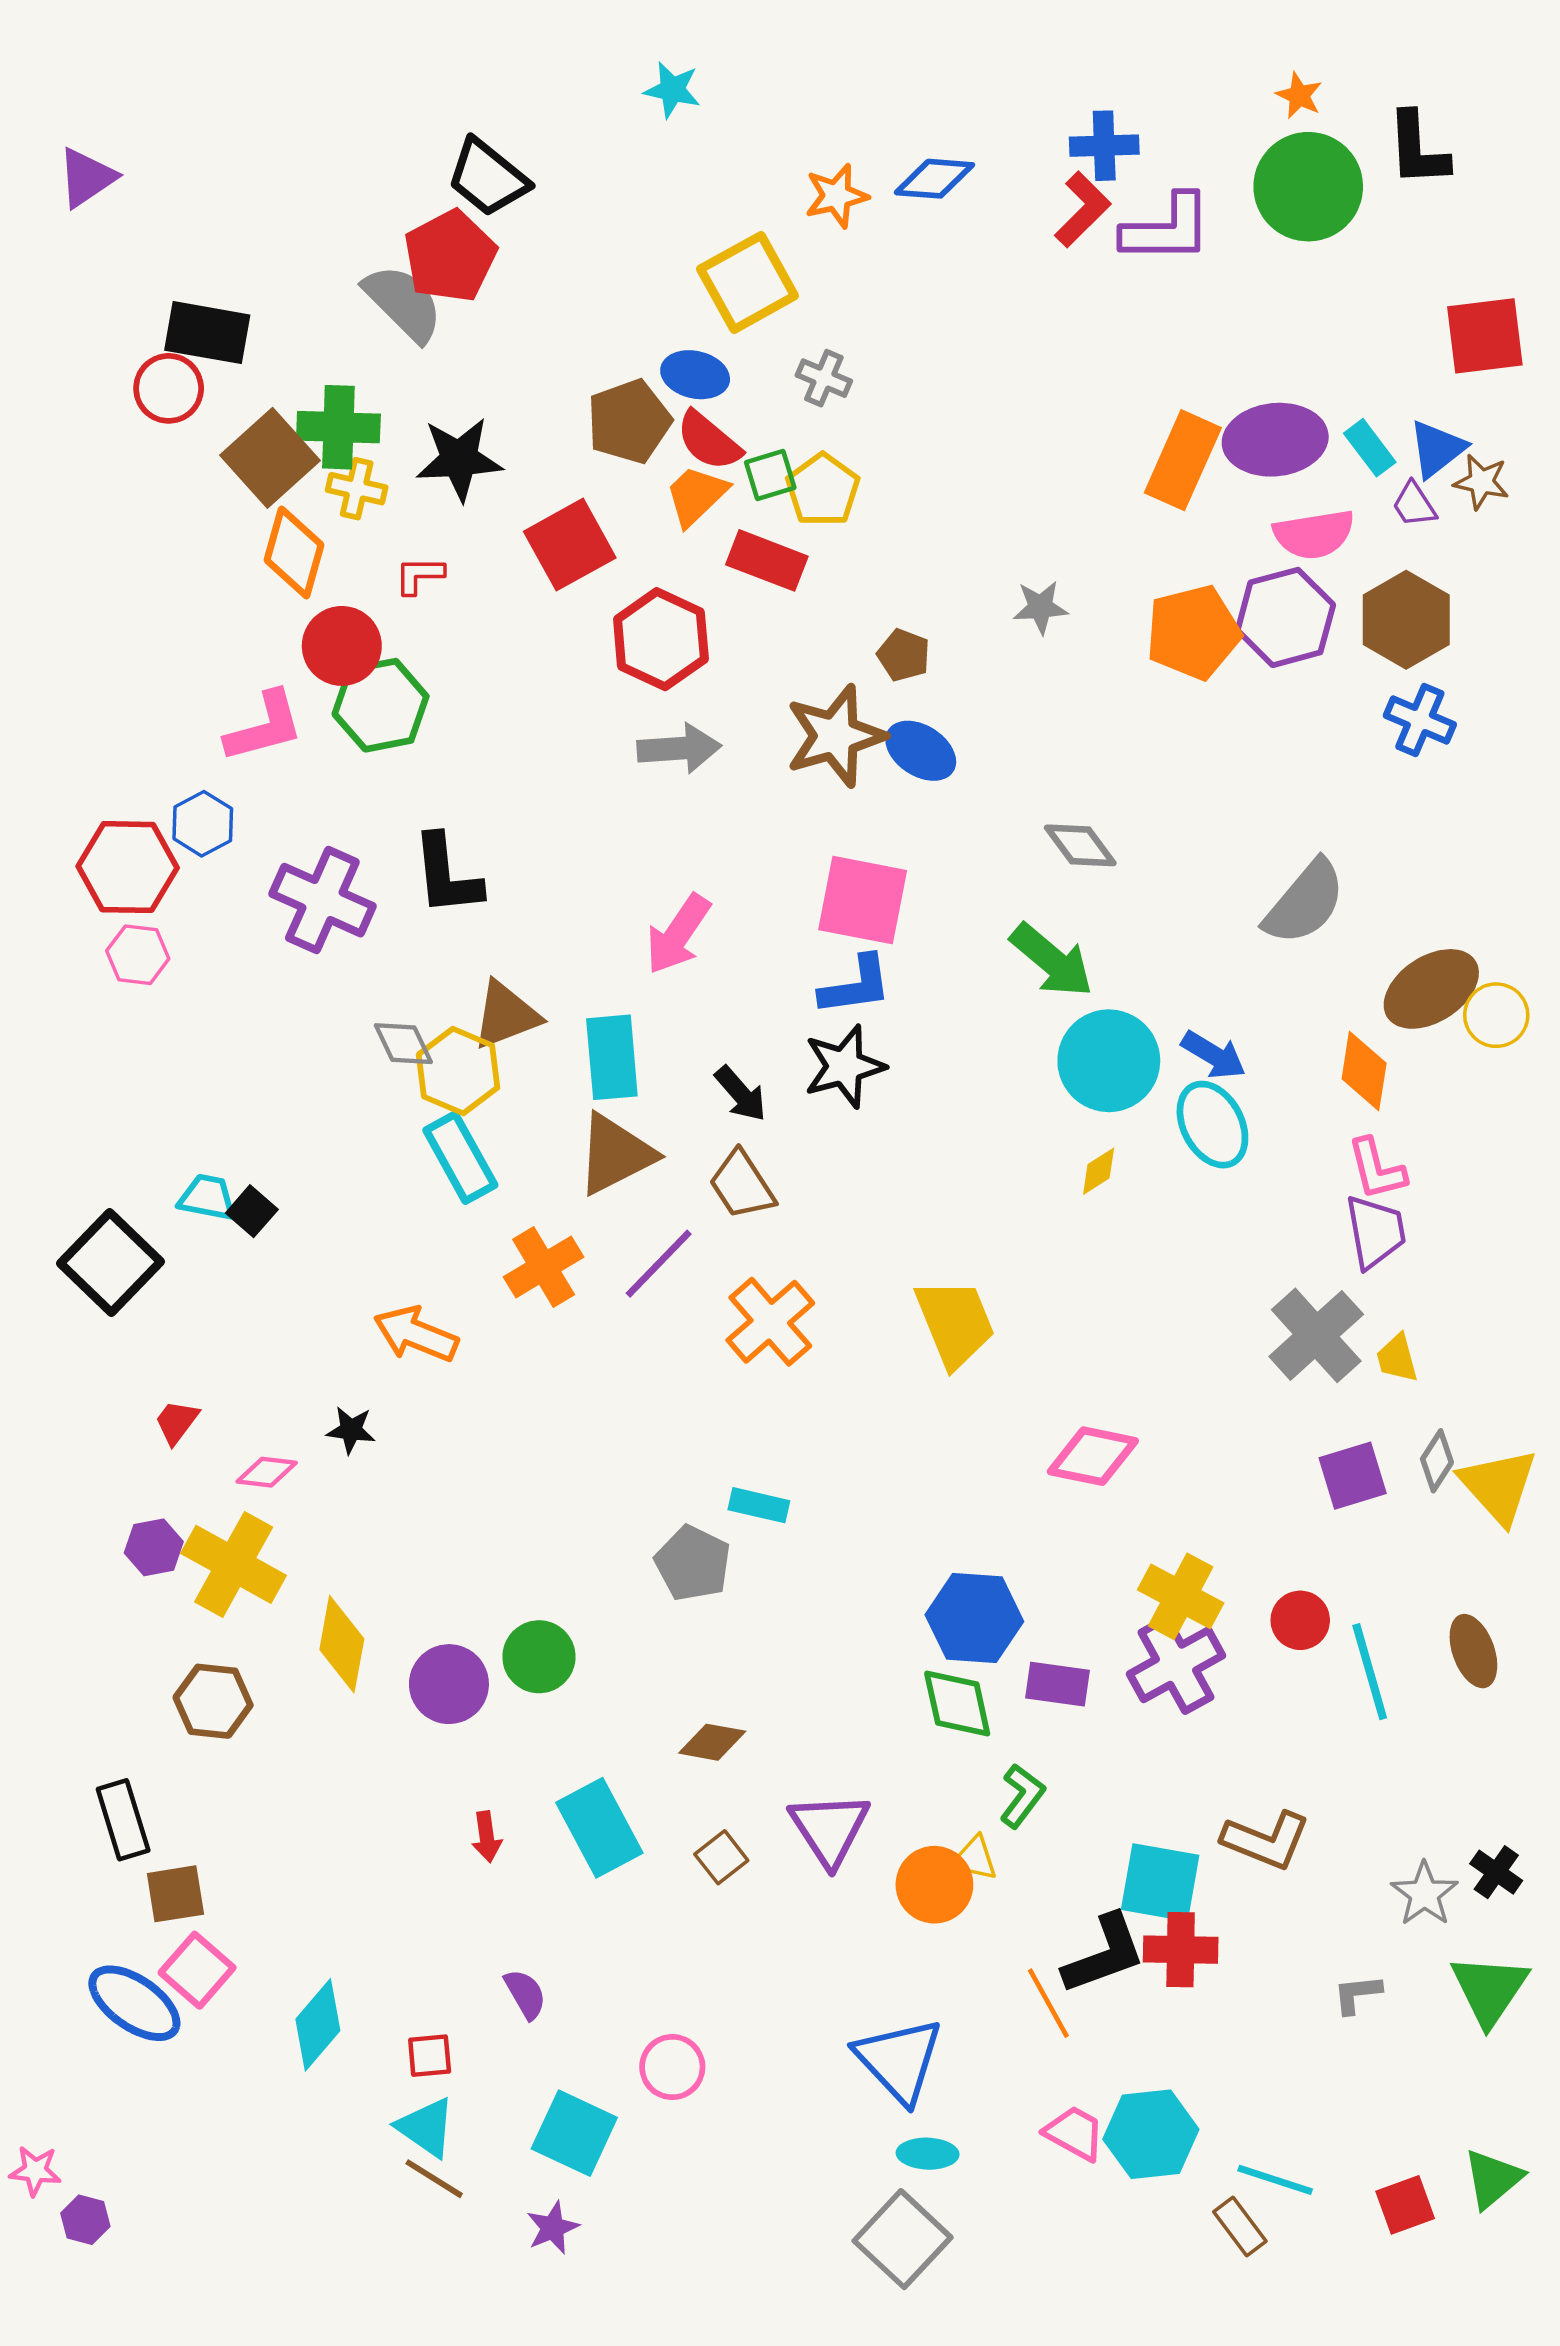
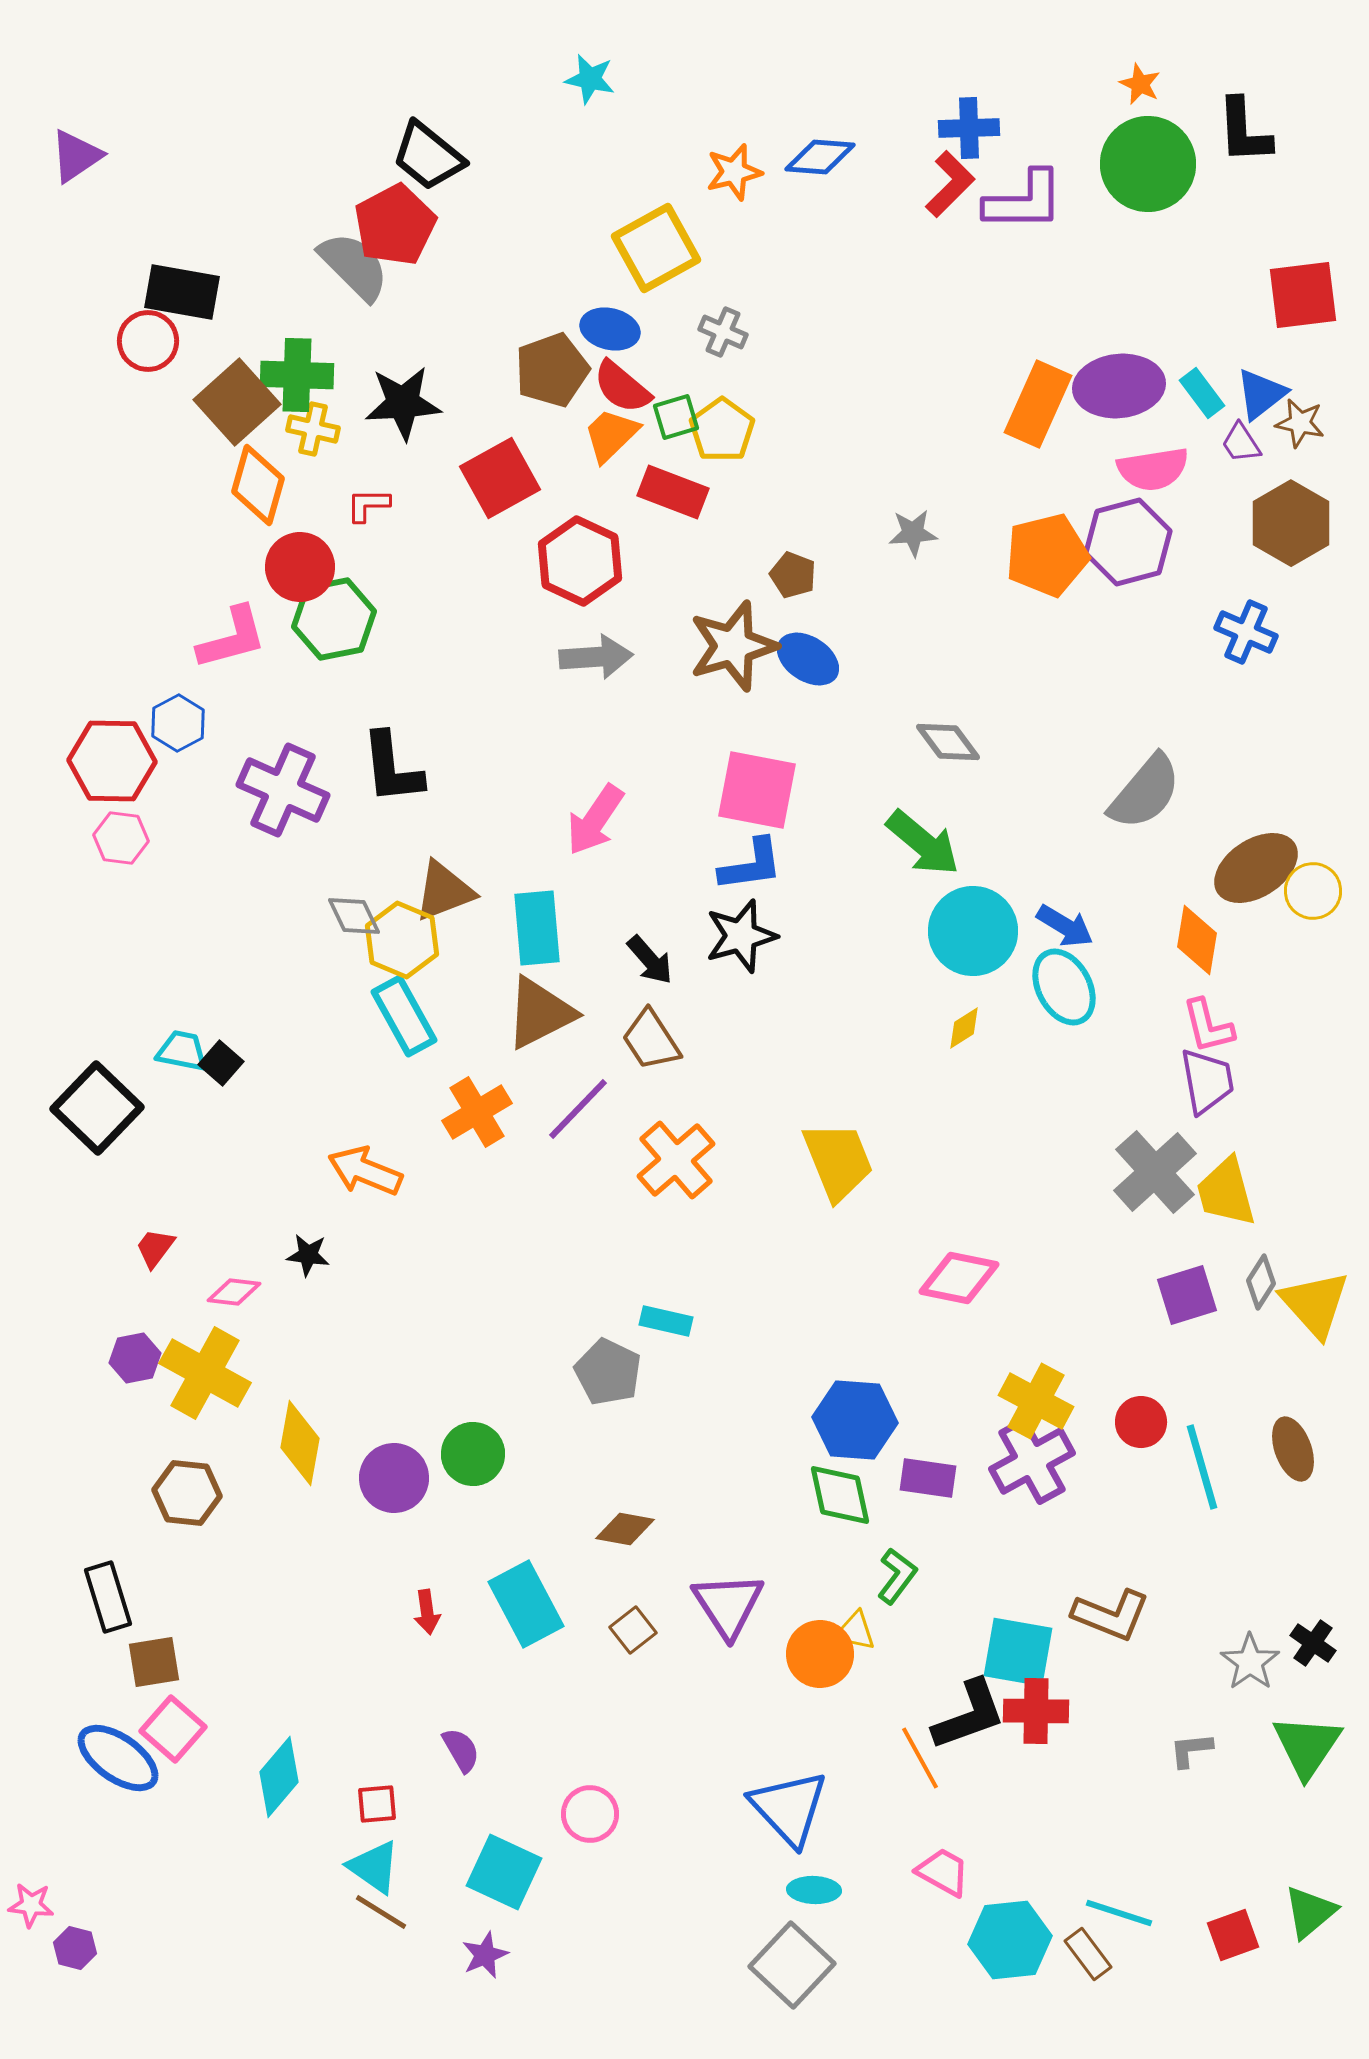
brown hexagon: (1406, 620) -> (1291, 523), moved
yellow trapezoid: (1397, 1358) -> (1226, 1192), size x1.6
cyan hexagon: (1151, 2134) -> (1010, 1940), moved

